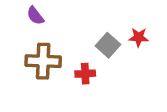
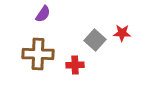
purple semicircle: (35, 16) -> (43, 14), moved, turned -108

